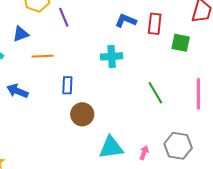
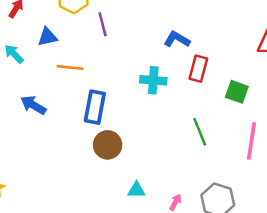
red rectangle: (155, 24) -> (198, 69), moved
green square: (181, 43) -> (237, 92), moved
blue rectangle: (67, 85) -> (95, 107), size x1.5
cyan triangle: (111, 147) -> (137, 190), size x0.6

